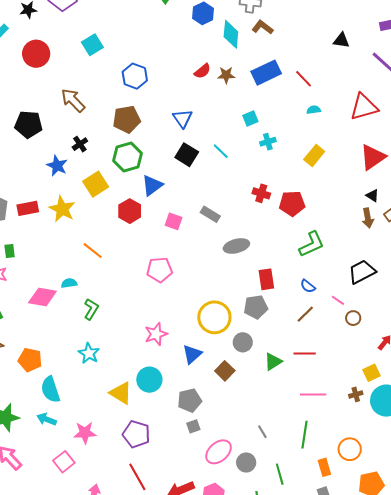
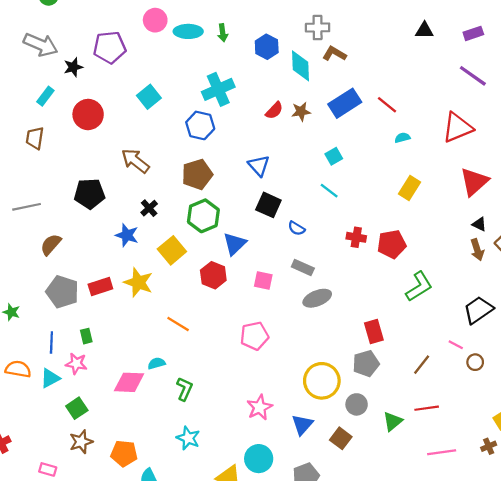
black triangle: (341, 40) -> (424, 30), moved
cyan cross: (268, 142) -> (218, 89), moved, size x1.8
cyan line: (221, 151) -> (329, 191), moved
gray ellipse: (236, 246) -> (317, 298), moved
blue semicircle: (308, 286) -> (296, 228), moved

